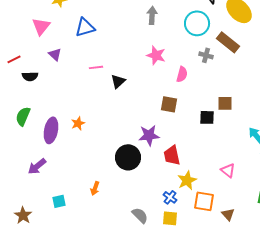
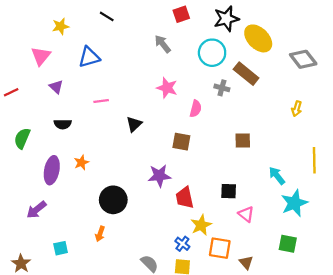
gray arrow: (152, 15) -> (163, 44), turned -42
black semicircle: (30, 76) -> (63, 124), moved
black triangle: (118, 81) -> (134, 124), moved
green semicircle: (23, 116) -> (22, 138), moved
black square: (207, 117) -> (229, 191), moved
black circle: (128, 157) -> (113, 200), moved

